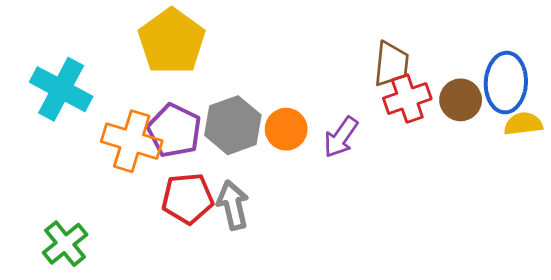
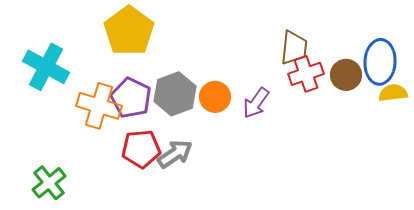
gray arrow: (233, 205) -> (175, 154), turned 69

